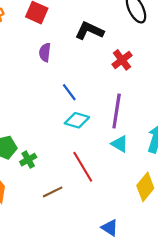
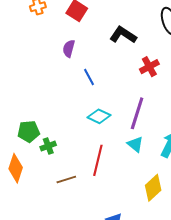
purple semicircle: (45, 52) -> (69, 49), moved
blue line: (69, 92) -> (89, 77), moved
red line: (83, 167) -> (98, 160), turned 36

